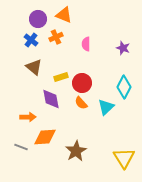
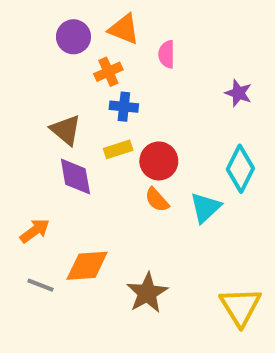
blue cross: (31, 40) -> (124, 107), moved, turned -32
pink semicircle: (86, 44) -> (167, 54), moved
purple diamond: (51, 99) -> (75, 176), moved
orange arrow: (28, 117) -> (35, 231), moved, turned -35

